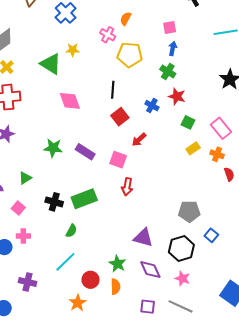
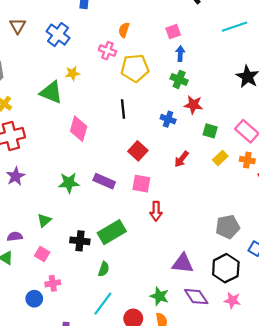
pink diamond: (70, 101) -> (79, 129), turned 45
red square: (120, 117) -> (138, 151), moved
red arrow: (139, 140) -> (182, 159), moved

